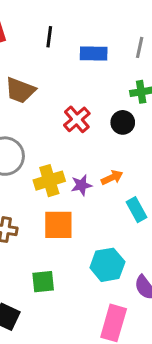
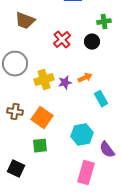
orange square: (58, 225) -> (42, 118), moved, turned 35

